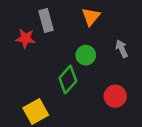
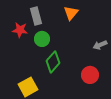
gray arrow: (122, 49) -> (100, 45), moved, turned -88
green circle: (86, 55) -> (42, 39), moved

